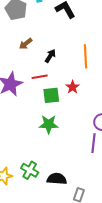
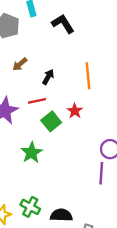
green square: (51, 95) -> (51, 121), turned -30
green star: (49, 124) -> (32, 153), moved, turned -30

